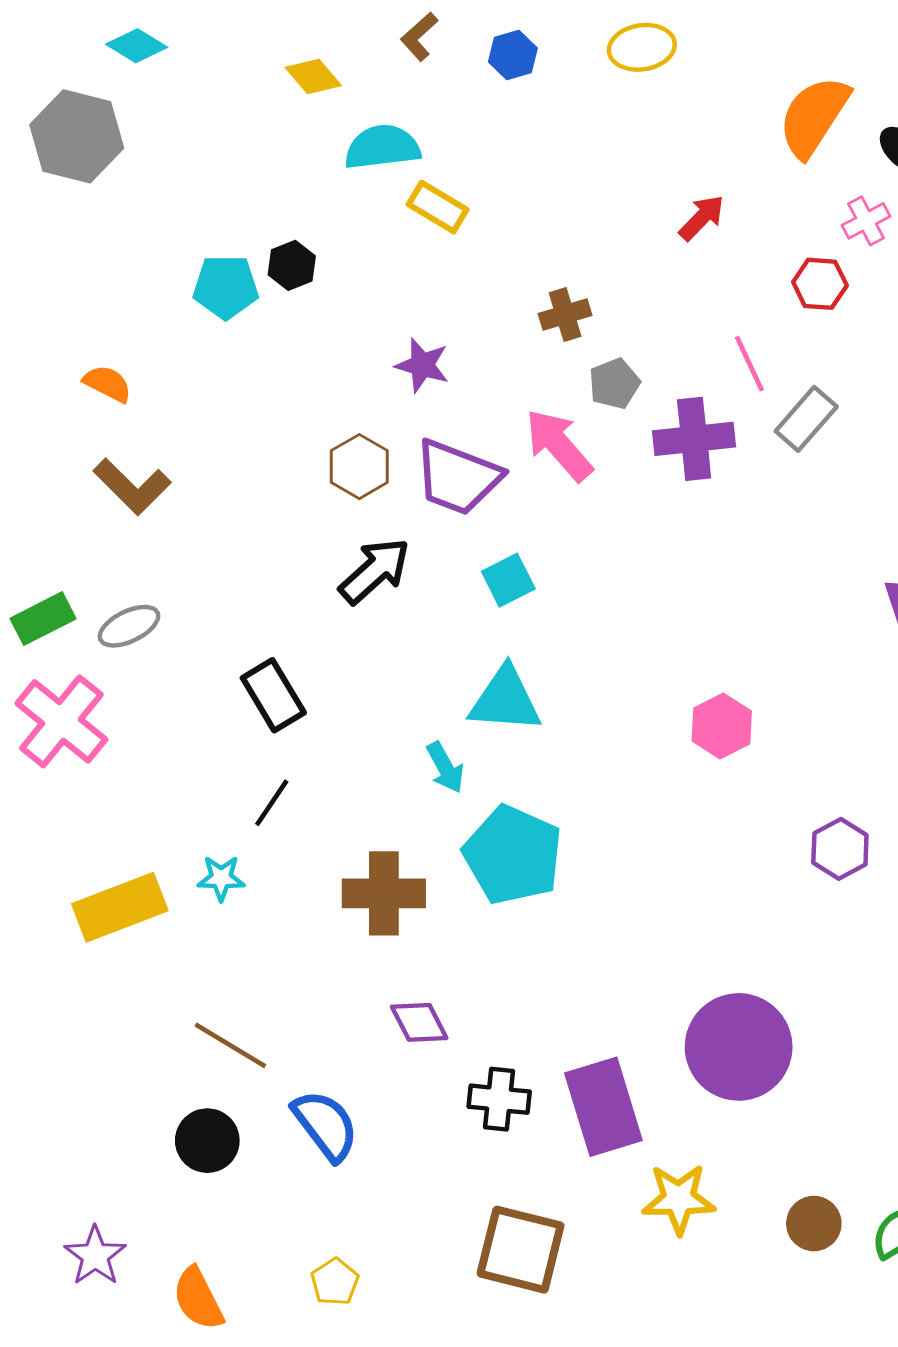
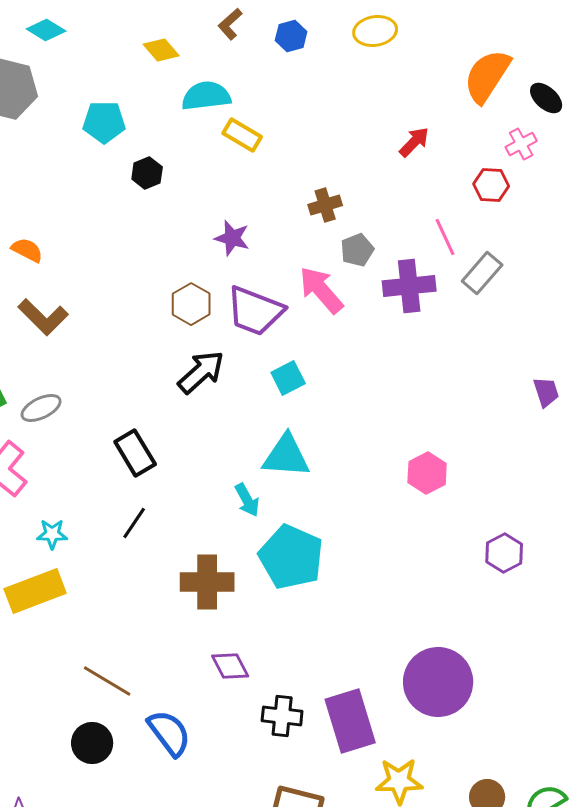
cyan pentagon: (226, 287) -> (104, 122), moved
cyan star: (221, 878) -> (52, 534), moved

